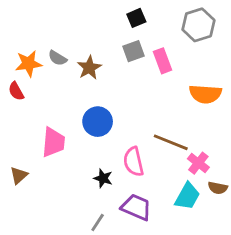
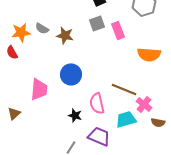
brown star: (89, 68) -> (65, 35), turned -30
cyan trapezoid: (187, 196) -> (126, 119), moved, turned -135

